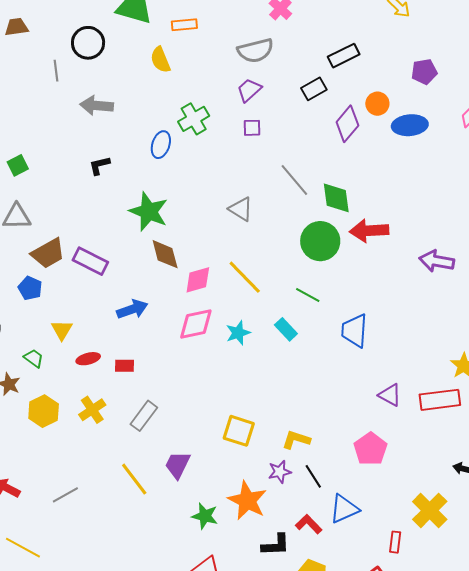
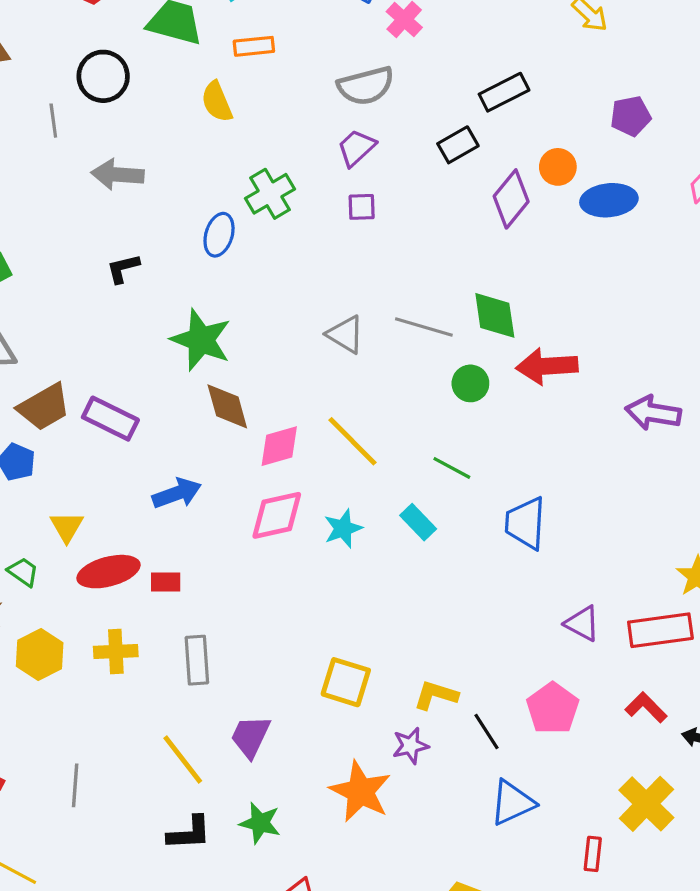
gray line: (294, 180) -> (424, 327), moved, turned -33
green circle: (320, 241) -> (470, 383), size x0.6
red ellipse: (88, 359) -> (109, 572), size x1.6
yellow cross: (92, 410) -> (116, 651), turned 32
gray rectangle: (144, 416) -> (197, 660), turned -40
black line: (313, 476) -> (487, 732), moved
gray line: (65, 495) -> (75, 785), turned -56
green star: (205, 516) -> (260, 823), moved
red L-shape: (309, 524) -> (646, 707), moved
black L-shape: (276, 545) -> (189, 833), moved

